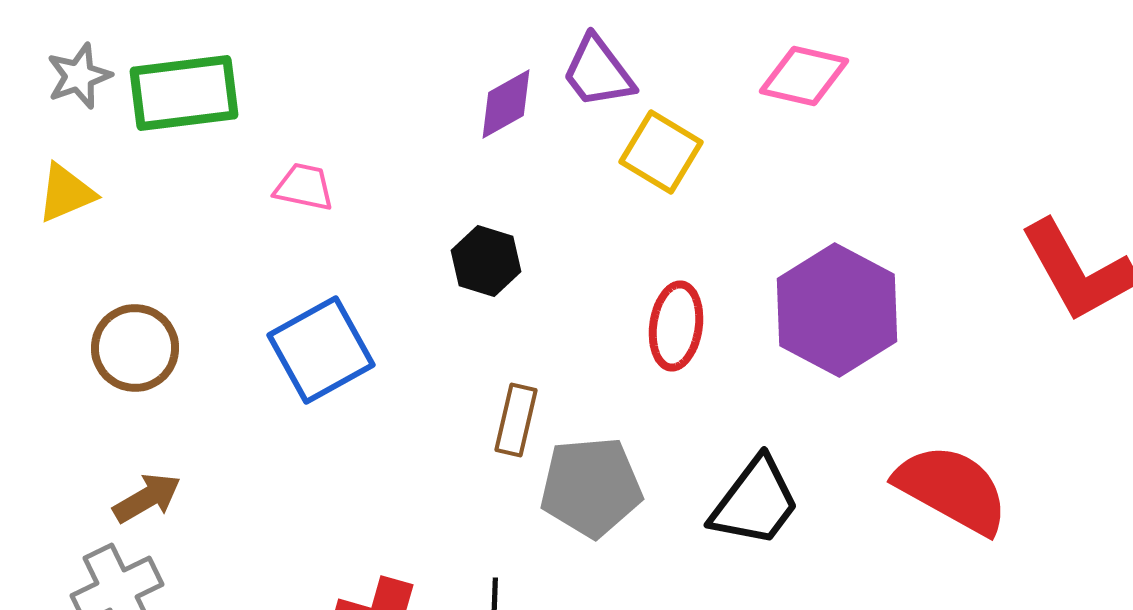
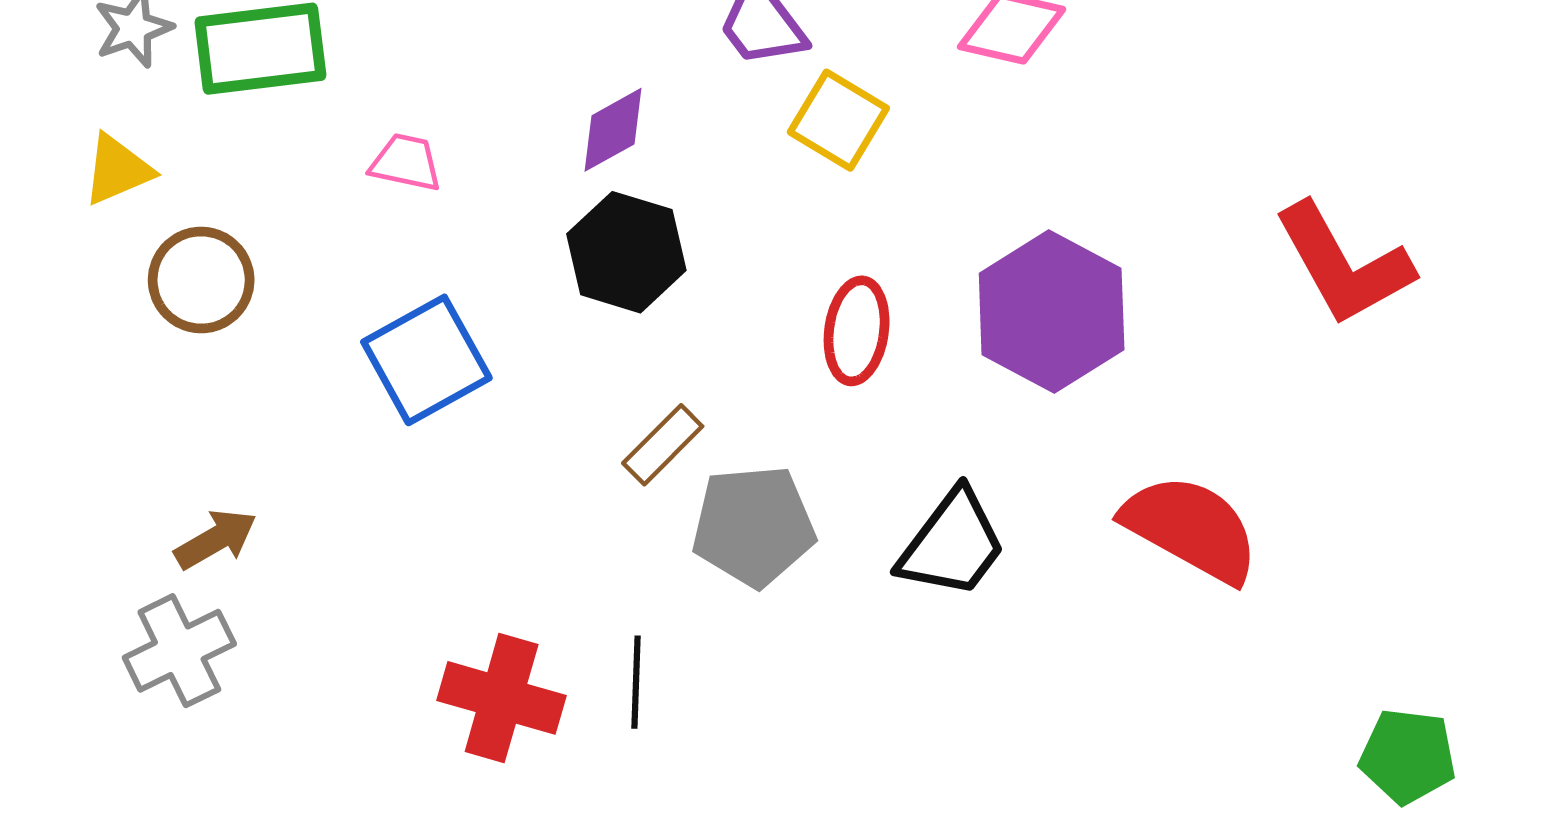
purple diamond: (506, 104) -> (613, 130), moved
black hexagon: (486, 261) -> (626, 252), size x1.4
brown circle: (135, 348) -> (201, 280), moved
brown rectangle: (516, 420) -> (663, 445), turned 32

